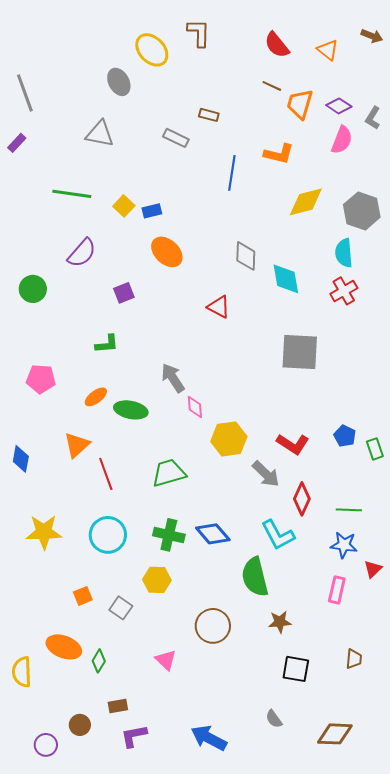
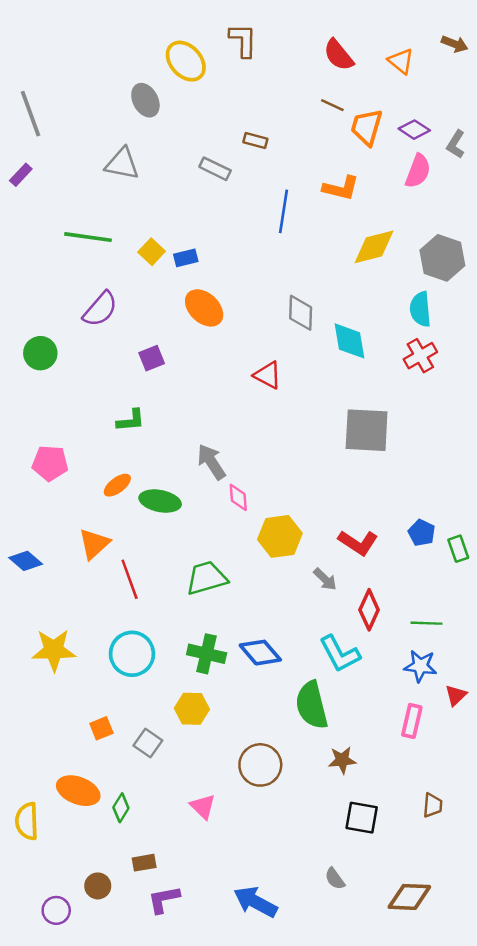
blue diamond: (21, 459) -> (26, 561), turned -60
gray arrow: (266, 474) -> (325, 579), size x0.7

